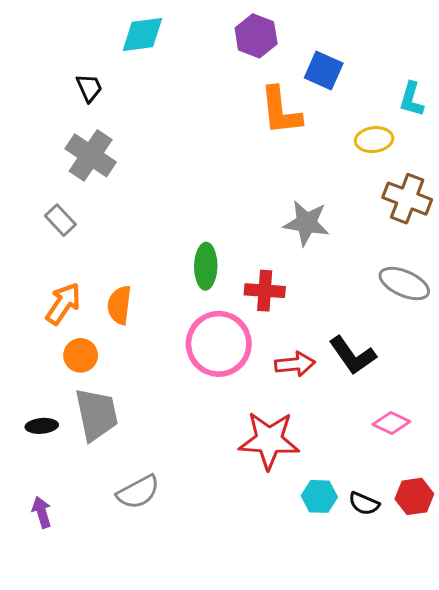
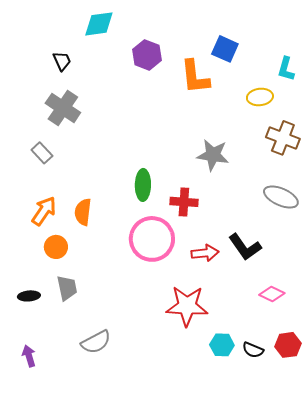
purple hexagon: (256, 36) -> (147, 55), moved
gray trapezoid: (96, 414) -> (67, 288), size x0.7

